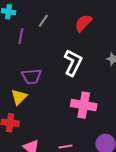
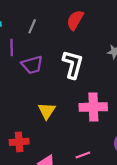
purple trapezoid: (32, 76) -> (32, 65), moved
yellow triangle: (19, 97) -> (47, 111), moved

